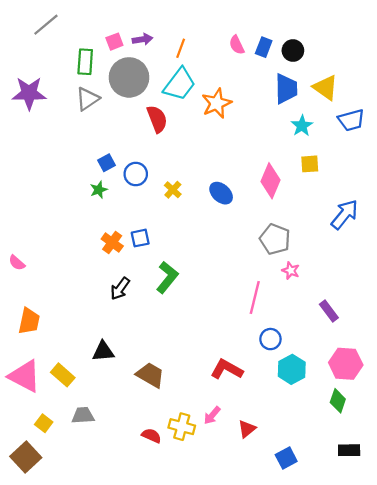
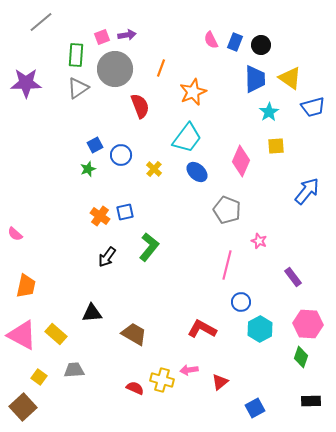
orange line: (181, 48) -> (161, 68), moved
cyan trapezoid: (180, 84) -> (187, 138), moved
gray pentagon: (275, 239) -> (227, 210), moved
pink arrow: (212, 415) -> (189, 370), turned 42

